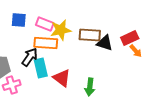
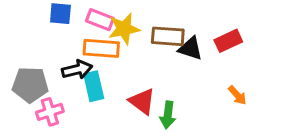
orange arrow: (136, 51) -> (237, 95), moved
black arrow: (30, 57) -> (77, 70), turned 42
red triangle: (62, 78) -> (142, 101), moved

